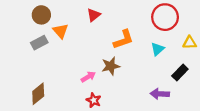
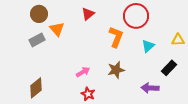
red circle: (165, 17) -> (136, 16), moved
orange L-shape: (123, 39) -> (116, 37), turned -50
brown star: (111, 66) -> (116, 70), moved

